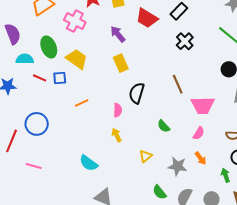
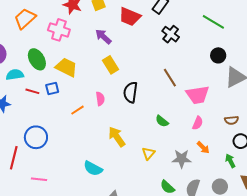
pink semicircle: (118, 110) -> (100, 99), moved
yellow arrow: (117, 135) -> (117, 137), size x1.5

